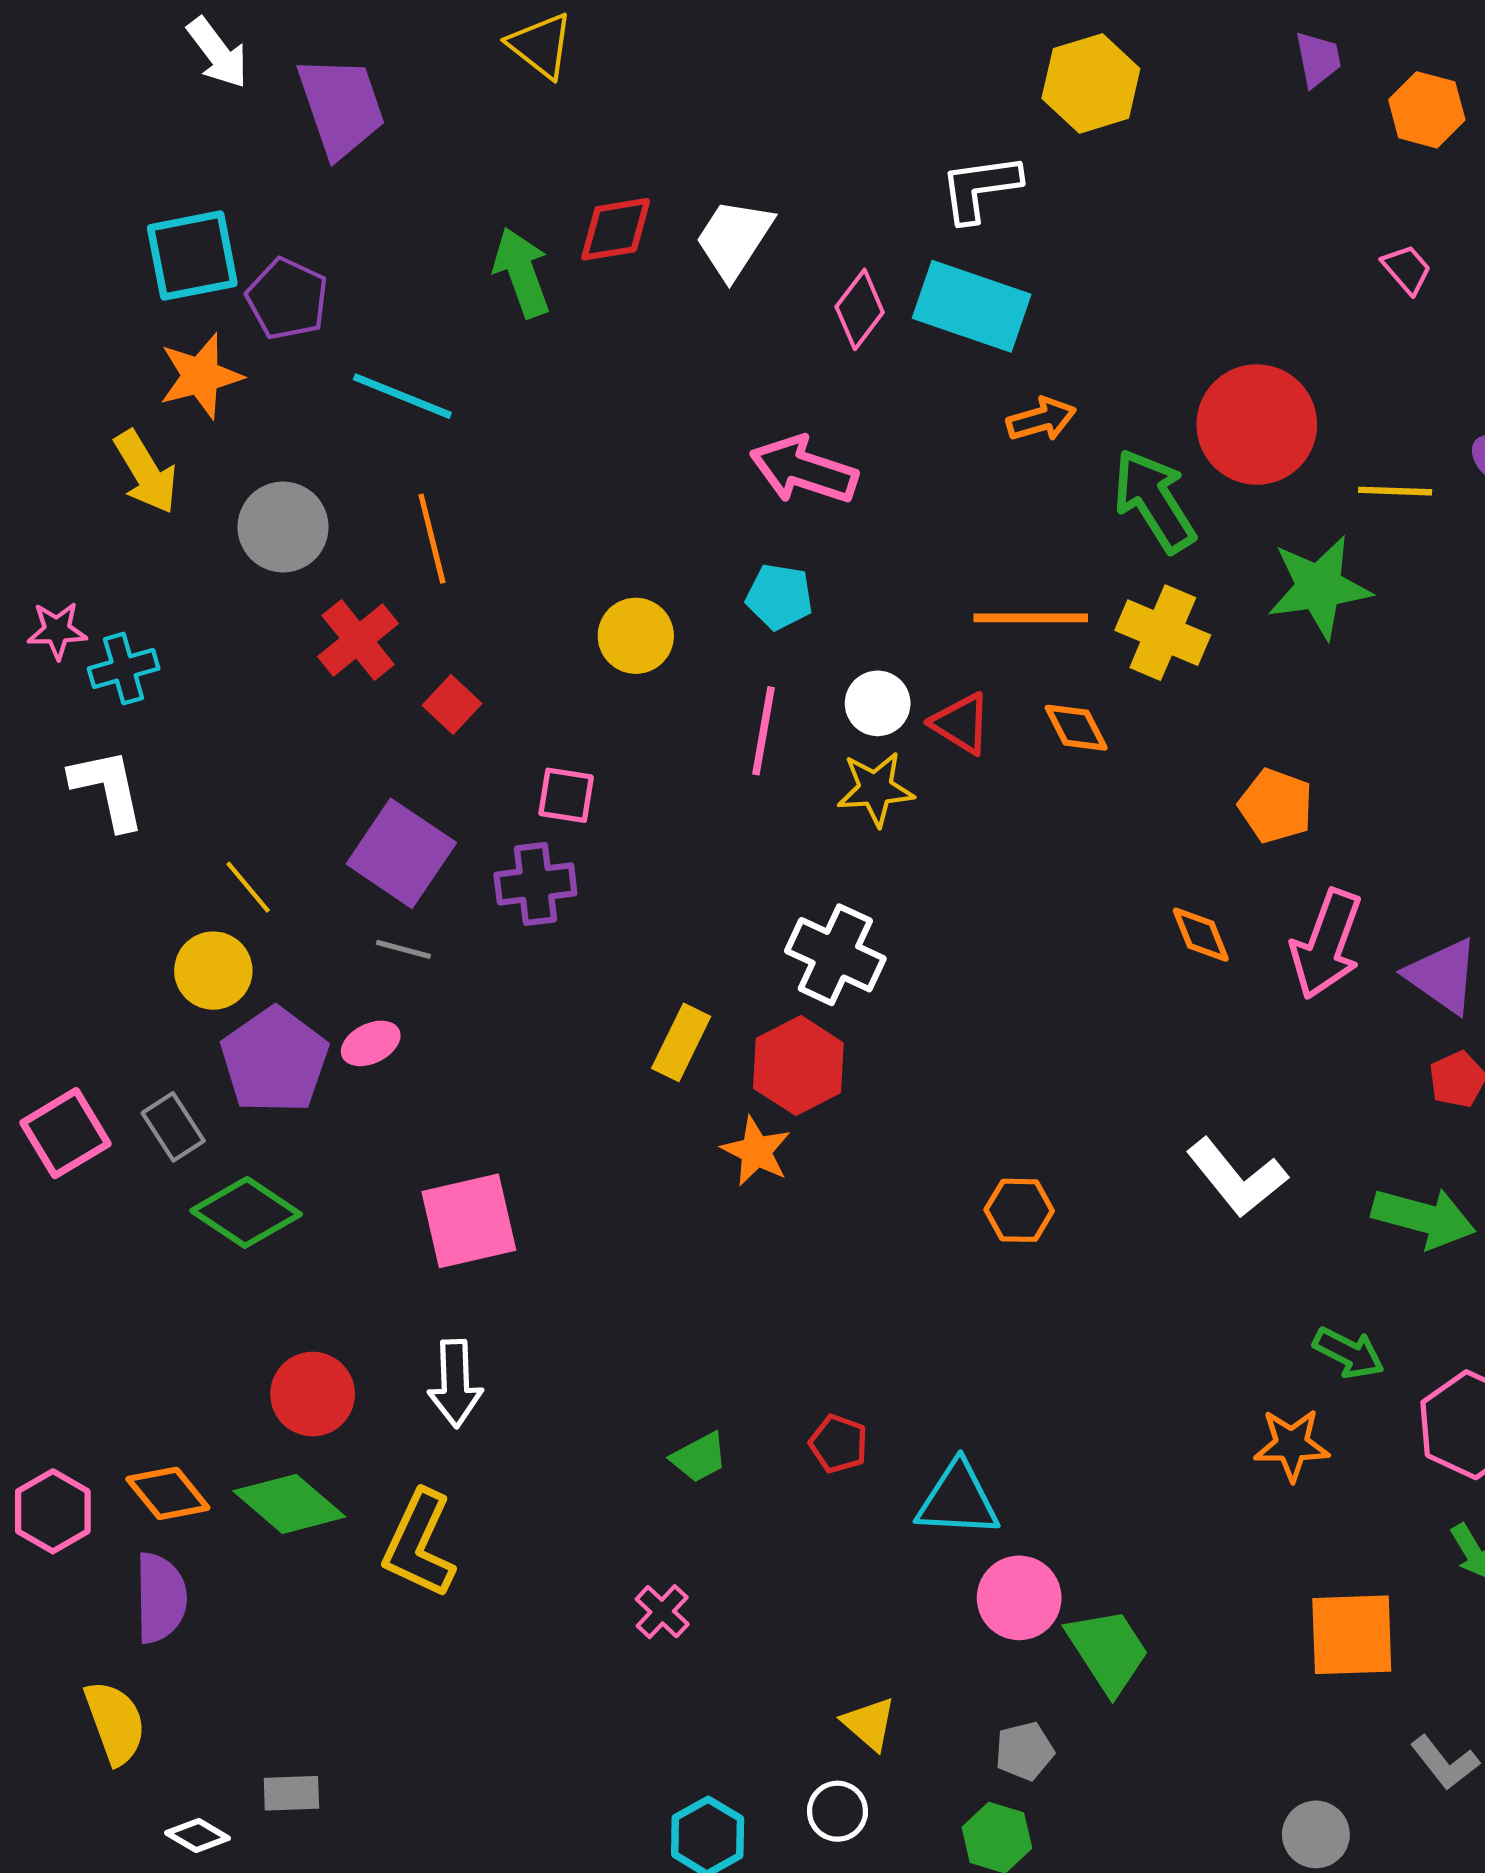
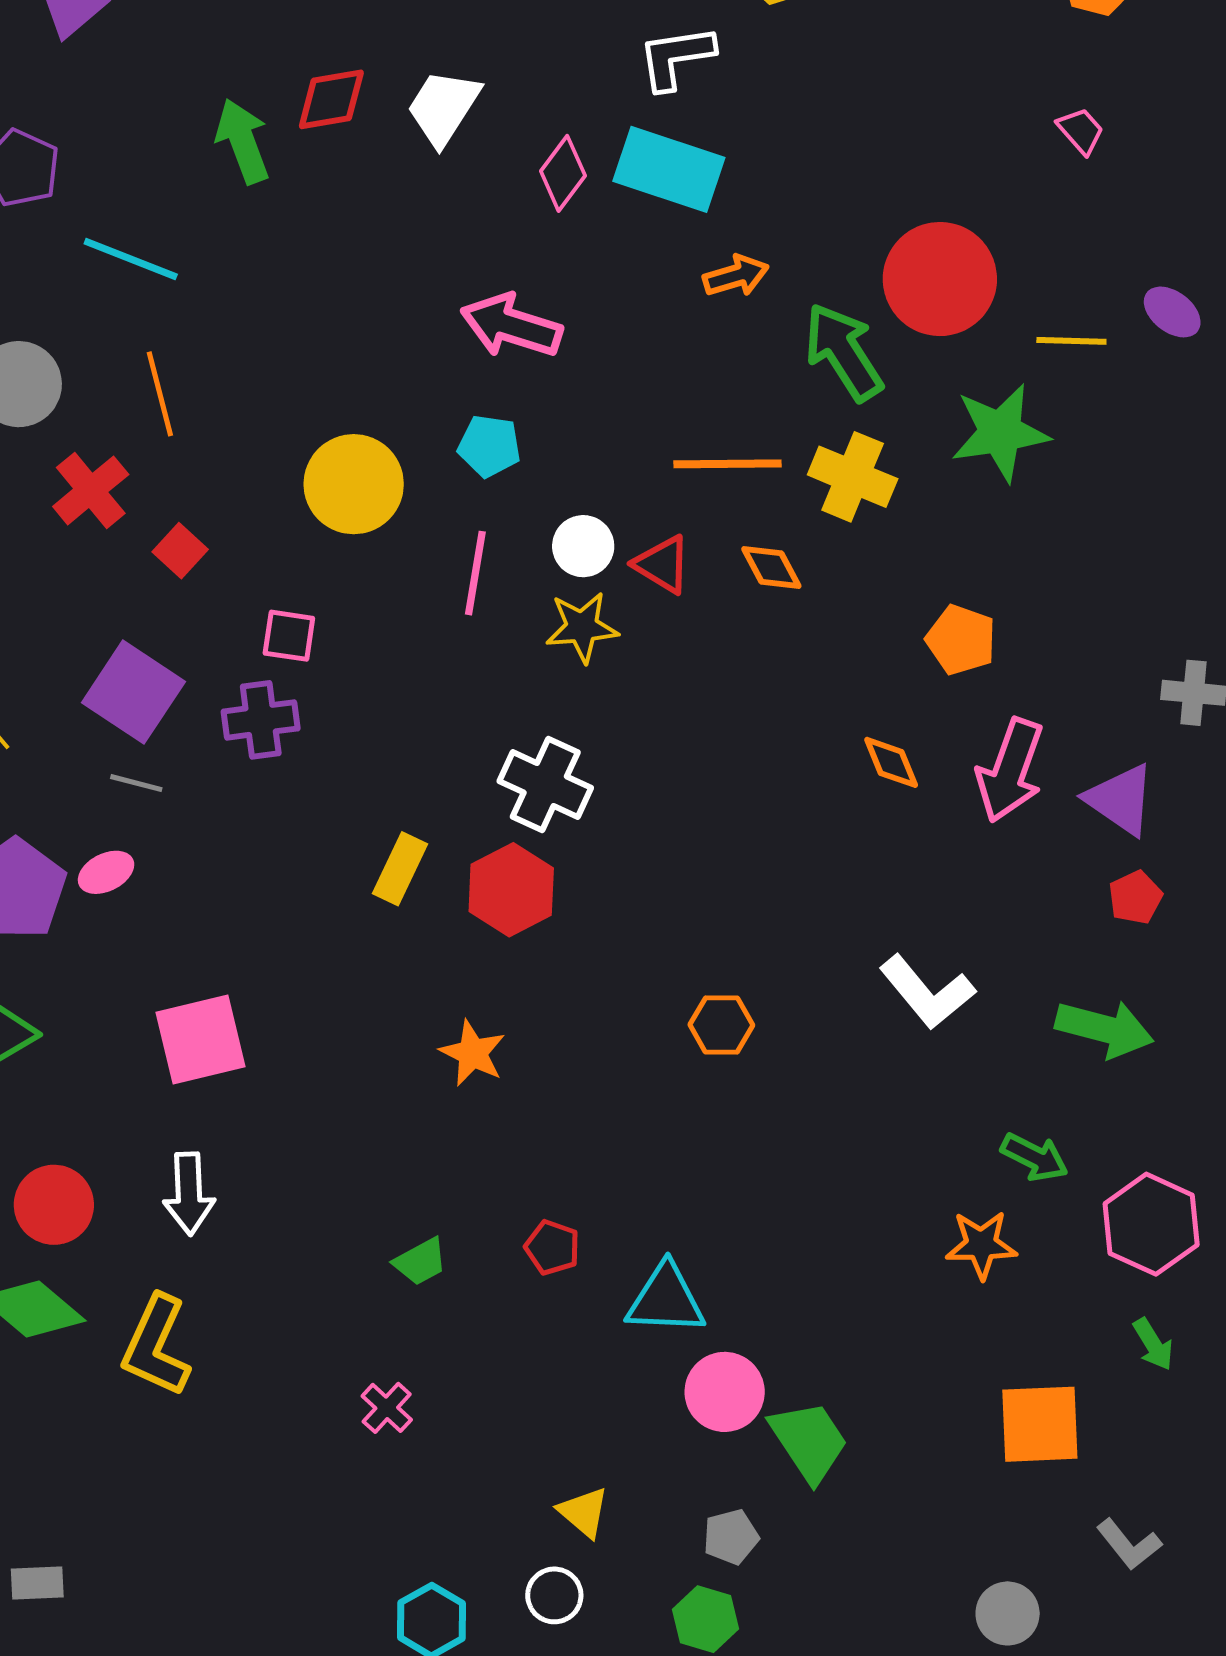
yellow circle: (636, 636) -> (354, 484), size x1.4
orange star: (756, 1151) -> (473, 1053), moved

